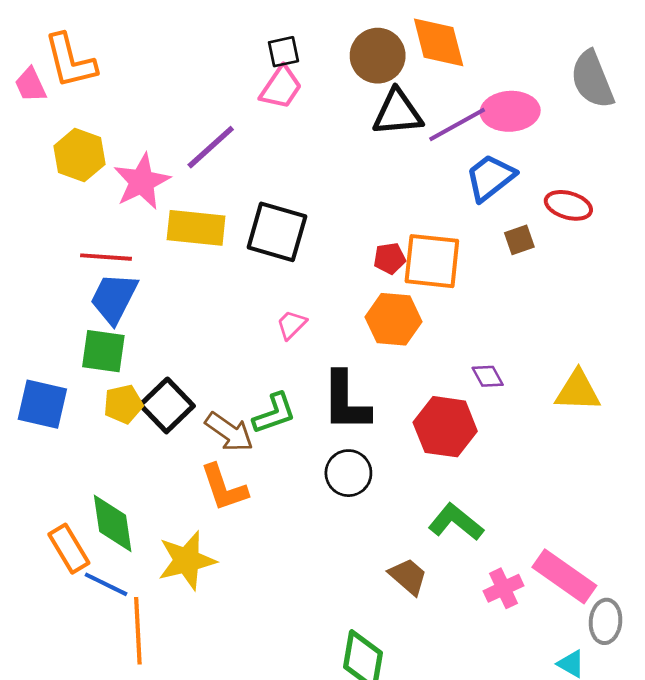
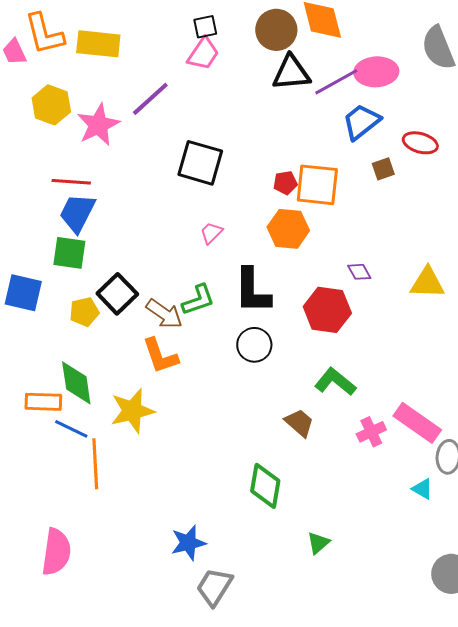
yellow rectangle: (196, 228) -> (98, 44), moved
yellow pentagon: (123, 404) -> (84, 312), moved
orange rectangle: (69, 549) -> (43, 402), turned -57

